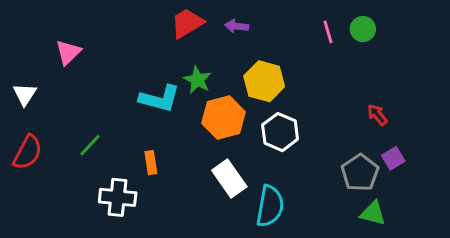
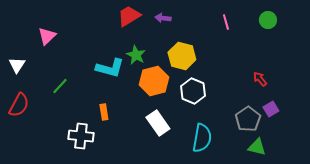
green circle: (363, 29) -> (268, 20), moved
green line: (90, 145) -> (60, 86), moved
cyan semicircle: (270, 206) -> (202, 138), moved

